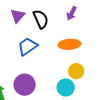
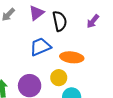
orange ellipse: (69, 44) -> (72, 57), moved
yellow circle: (76, 71) -> (59, 78), moved

